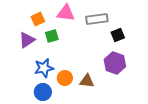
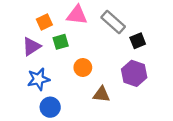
gray rectangle: (97, 19) -> (113, 22), turned 50
blue star: (44, 68) -> (38, 79), moved
orange circle: (65, 78) -> (83, 67), moved

